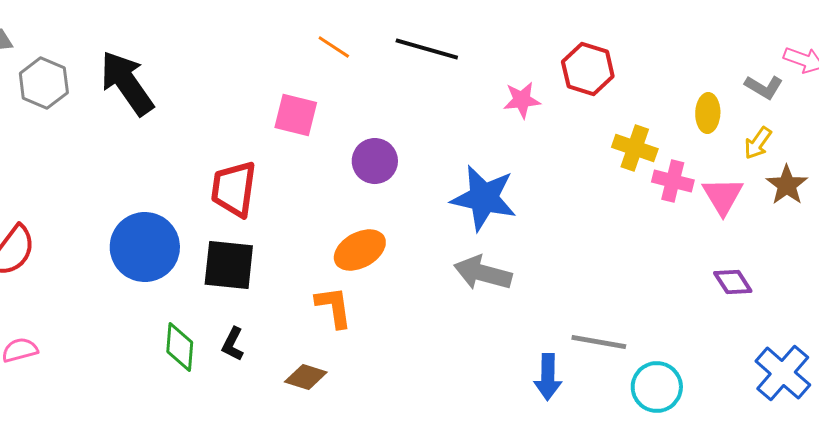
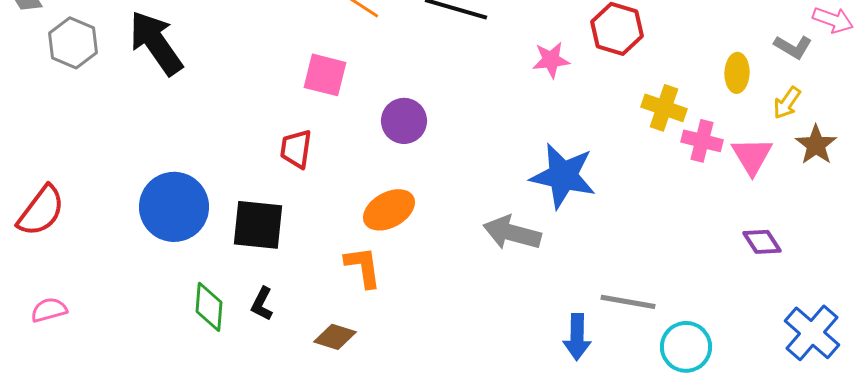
red trapezoid: (234, 189) -> (296, 149), moved, size x0.7
blue star: (484, 198) -> (563, 176), moved

